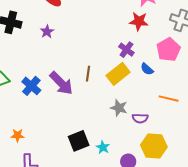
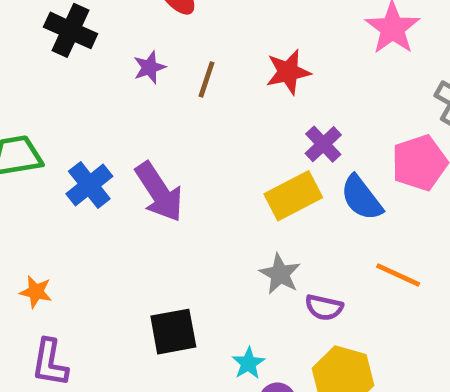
red star: (139, 21) -> (288, 72), moved, turned -30
blue semicircle: (147, 69) -> (361, 198), size x1.5
brown line: (88, 74) -> (207, 79), moved
cyan star: (103, 147) -> (248, 363), moved

